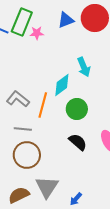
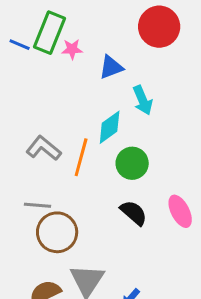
blue triangle: (66, 20) -> (111, 67), moved
gray line: (23, 129) -> (38, 205), moved

